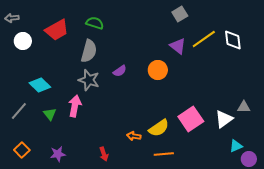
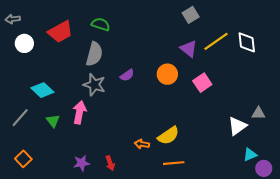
pink square: (191, 119) -> (202, 83), moved, size x0.7
purple star: (58, 154) -> (82, 163), moved

